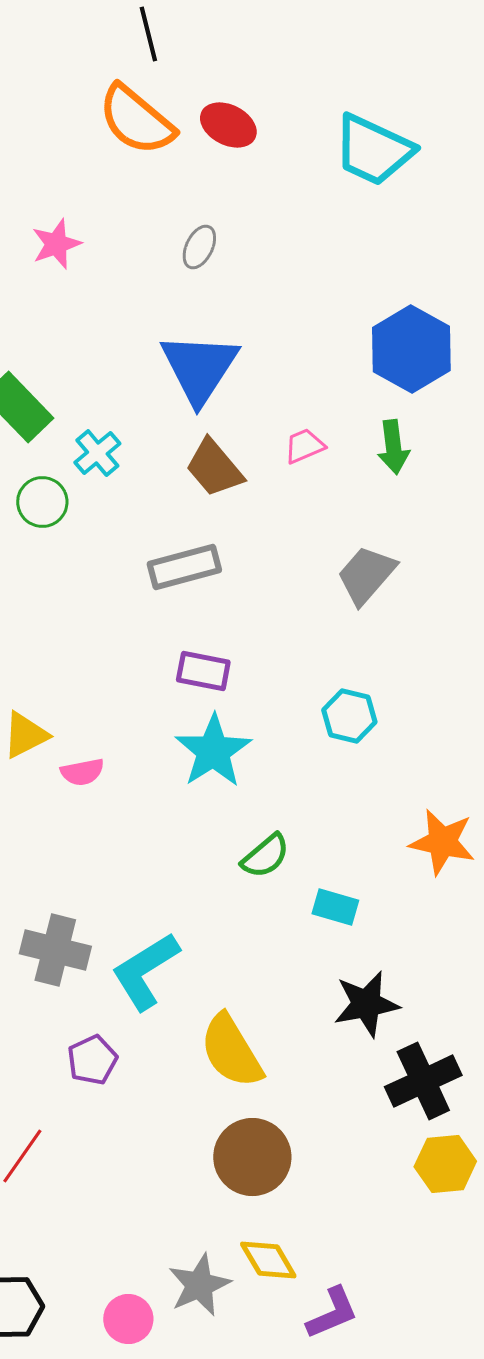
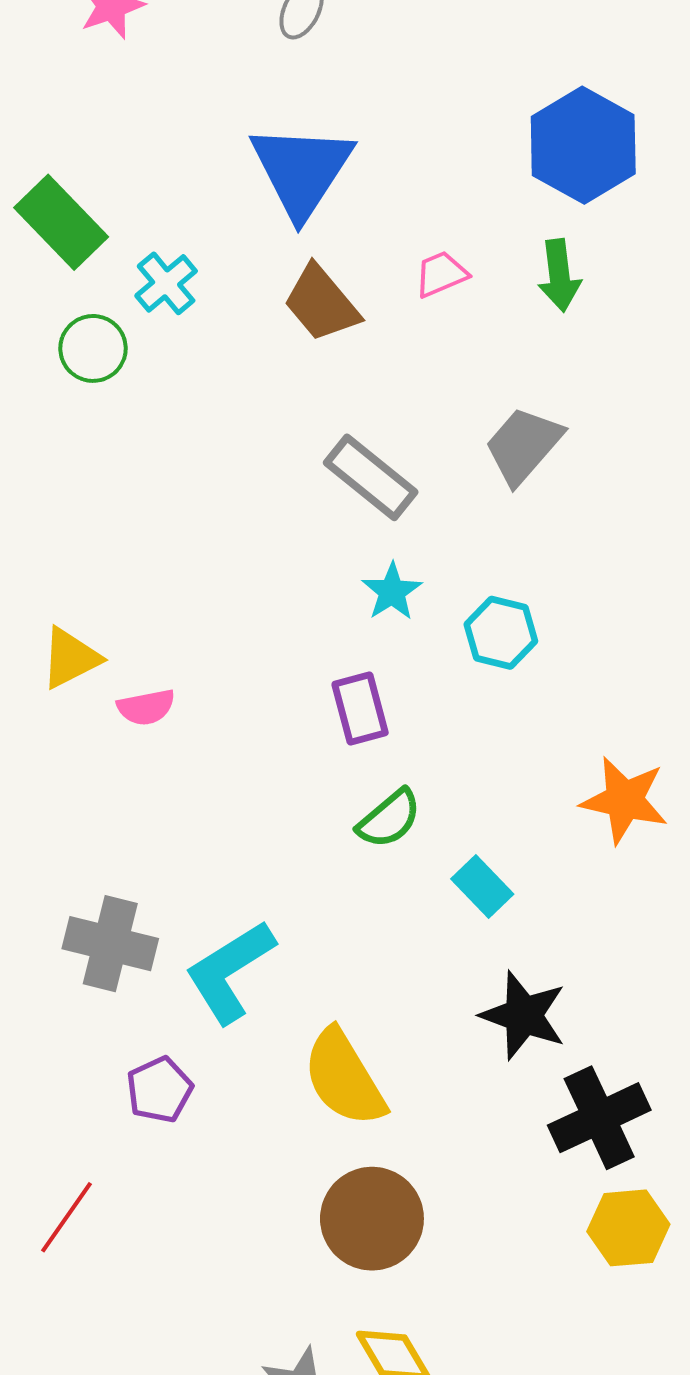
gray rectangle: (184, 567) -> (371, 477), moved, turned 54
purple rectangle: (203, 671) -> (360, 708), moved, turned 64
cyan star: (213, 751) -> (392, 592), moved, size x0.6
cyan rectangle: (335, 907) -> (482, 887), turned 30
black star: (366, 1004) -> (523, 1015), turned 30

